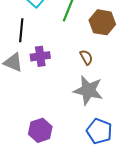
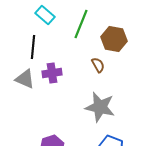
brown semicircle: (86, 57) -> (98, 65), moved

